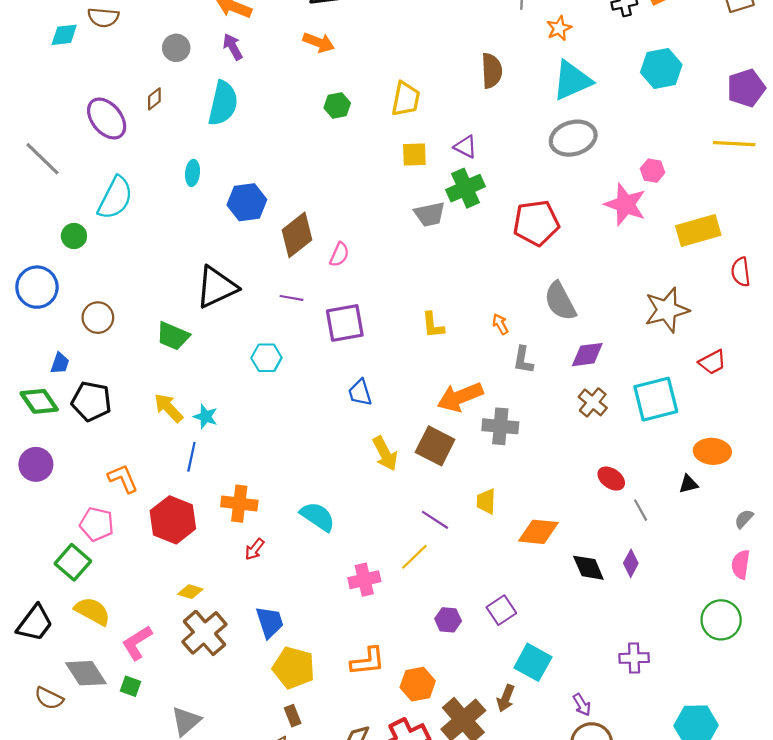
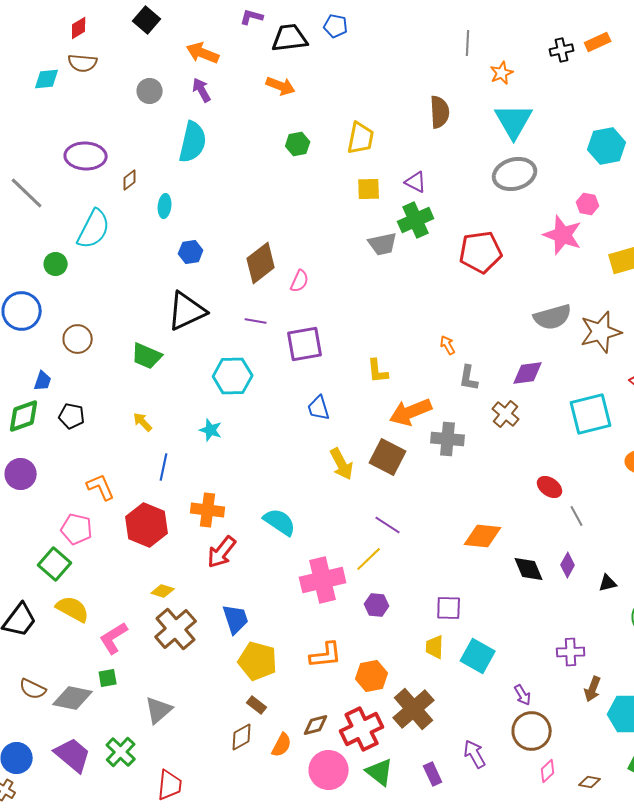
cyan hexagon: (661, 68) -> (607, 146), moved
cyan triangle: (572, 80) -> (514, 121), turned -36
brown diamond: (154, 99) -> (130, 180), moved
purple ellipse: (107, 119) -> (86, 156), turned -48
blue hexagon: (247, 202) -> (191, 252), moved, size x0.7
gray semicircle: (560, 301) -> (553, 317), moved, turned -78
yellow L-shape: (433, 325) -> (378, 371), moved
cyan hexagon: (266, 358) -> (233, 376), size x1.4
green diamond: (39, 401) -> (24, 416), turned -75
black pentagon: (91, 401) -> (72, 416), size x0.7
brown cross: (593, 402) -> (506, 414), moved
yellow arrow: (169, 408) -> (143, 422), size x0.7
cyan star: (206, 417) -> (211, 430), moved
black triangle: (688, 484) -> (608, 583), moved
yellow trapezoid: (486, 501) -> (435, 647), moved
red arrow: (254, 549) -> (222, 552), size x1.6
pink cross: (364, 580) -> (323, 580), size x1.5
purple square: (501, 610) -> (449, 608), turned 36
purple hexagon: (448, 620) -> (377, 605), moved
gray diamond: (86, 673) -> (73, 698), moved, turned -45
green square: (131, 686) -> (108, 678), turned -30
brown arrow: (506, 698) -> (593, 689), moved
brown rectangle: (293, 716) -> (257, 705), turned -30

